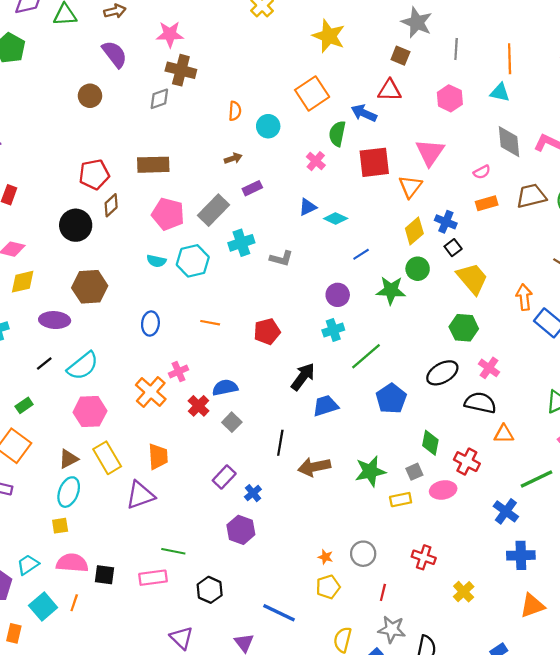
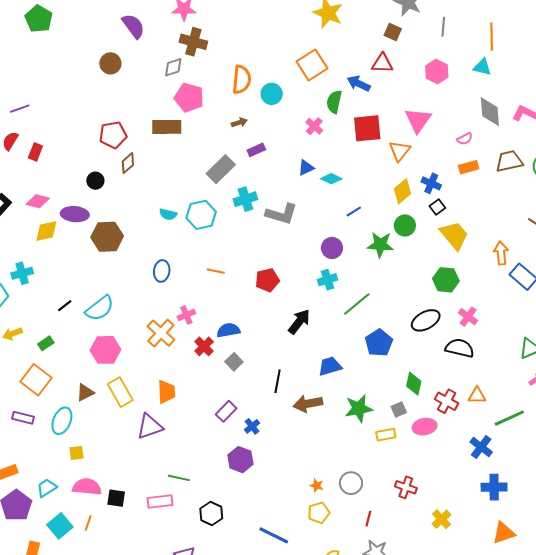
orange semicircle: (235, 111) -> (242, 80), size x1.6
pink pentagon: (168, 214) -> (189, 98), moved
black circle: (76, 225) -> (95, 181), size x0.6
gray L-shape: (281, 258) -> (281, 214), size x1.5
purple ellipse: (55, 320) -> (75, 214), moved
blue trapezoid: (326, 406) -> (330, 366), moved
orange triangle: (504, 434) -> (477, 396), moved
cyan ellipse: (69, 492) -> (62, 421), moved

